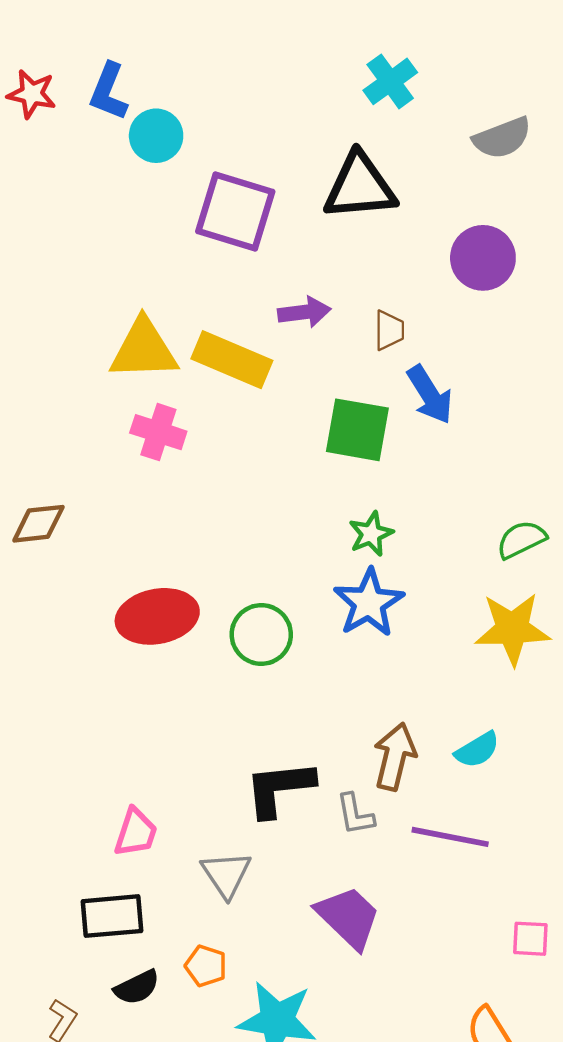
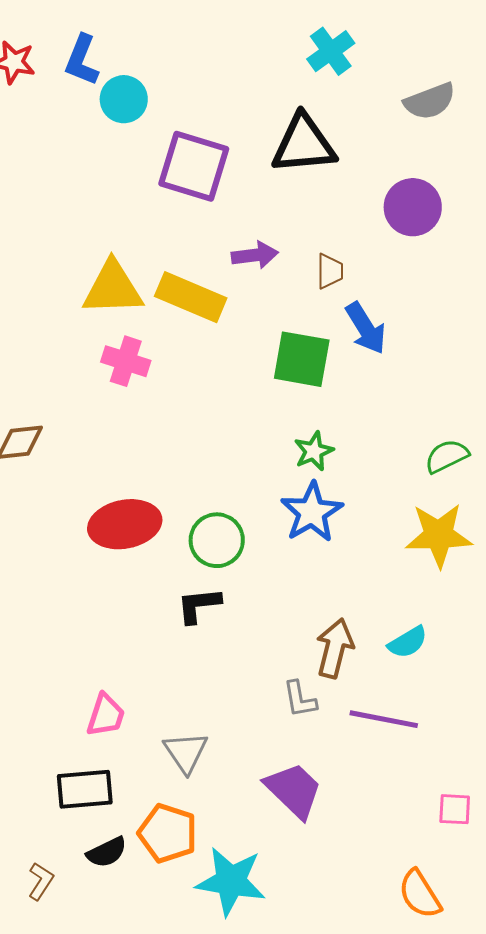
black L-shape: (279, 788) -> (199, 605), moved, size x0.7
orange pentagon: (206, 966) -> (168, 833), size x1.6

